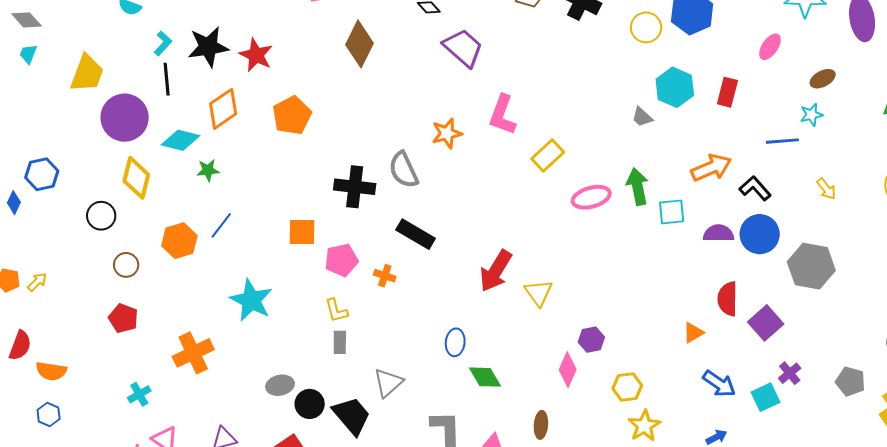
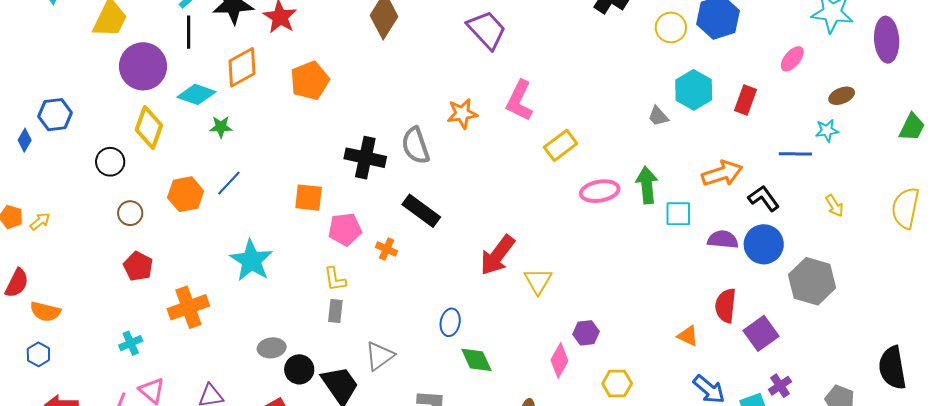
red pentagon: (123, 318) -> (138, 266), moved
orange triangle: (693, 333) -> (688, 336), turned 50

